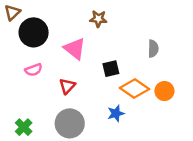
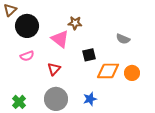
brown star: (98, 19) -> (75, 23), moved
gray semicircle: (153, 49) -> (123, 39), turned 112
orange diamond: (135, 89) -> (108, 71), turned -35
blue star: (116, 113) -> (90, 99), moved

